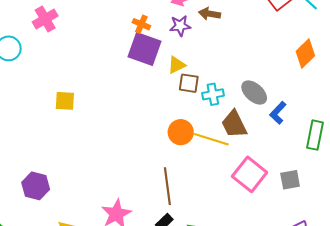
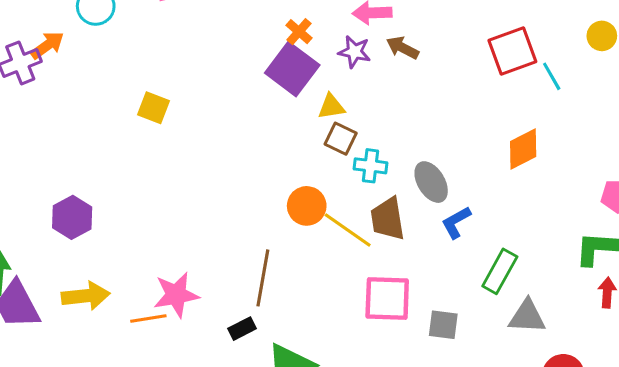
pink square: (250, 174) -> (387, 298), turned 36

